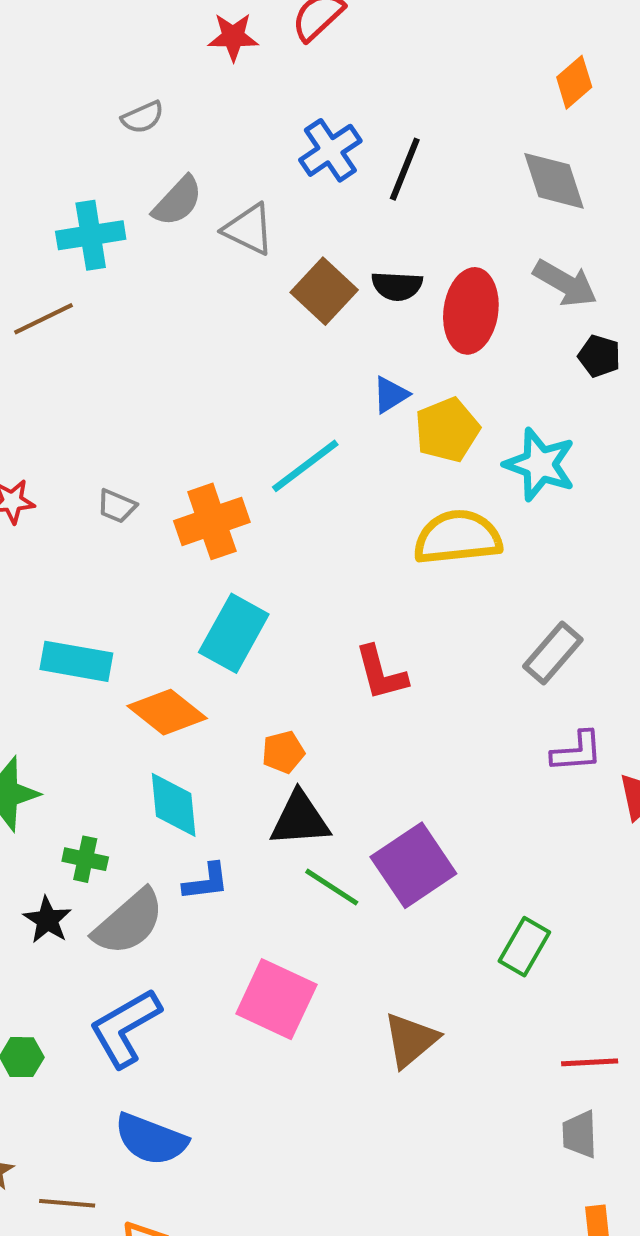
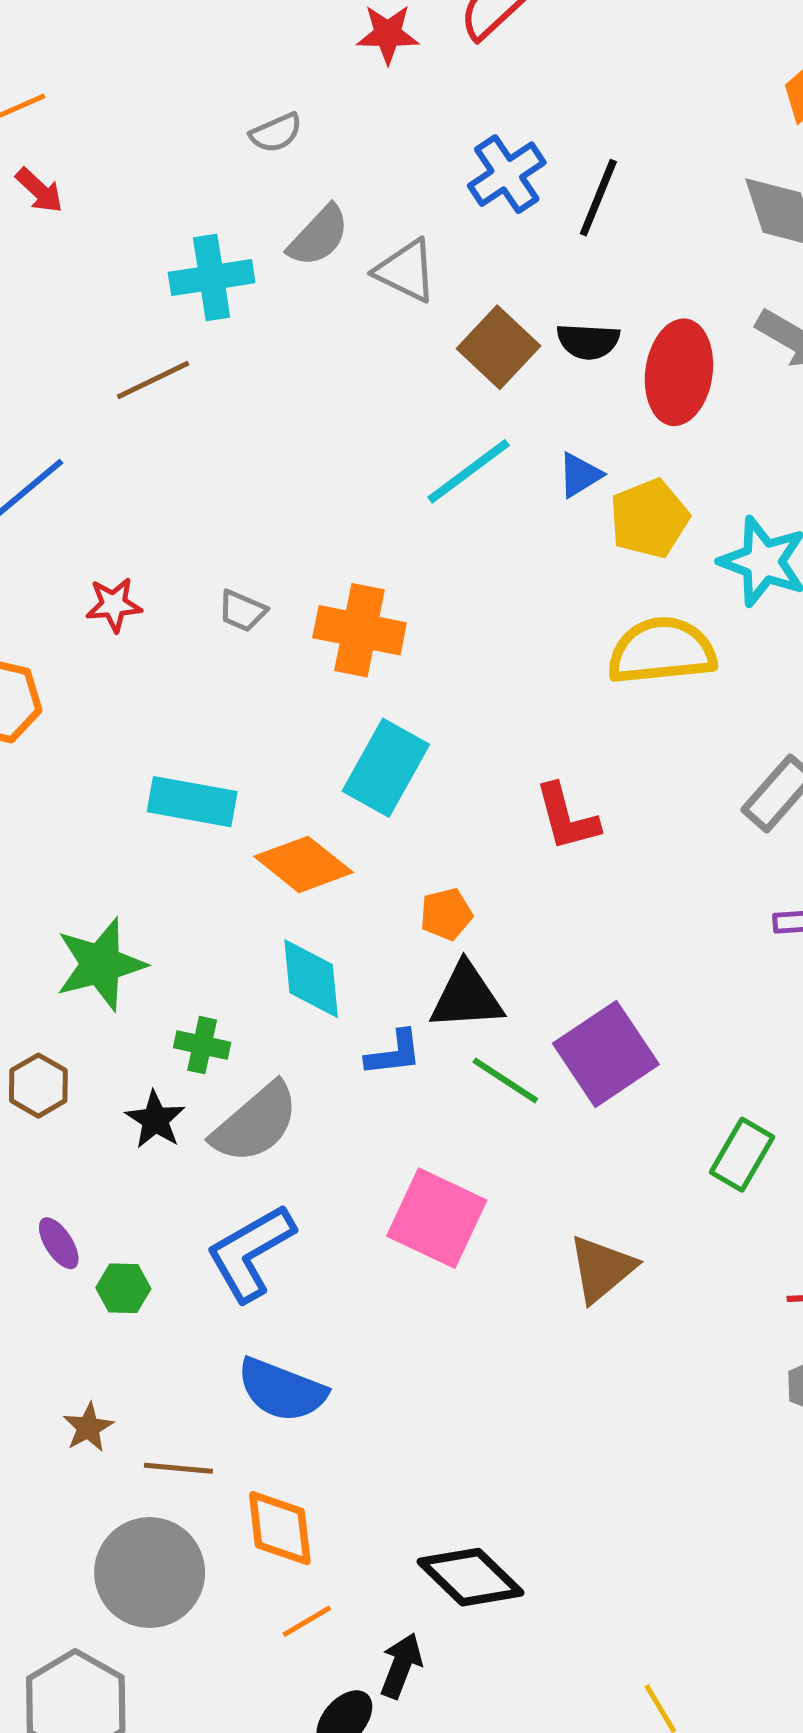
cyan line: (305, 466) -> (469, 471), moved
orange cross: (212, 521) -> (360, 630), turned 30
blue L-shape: (206, 882) -> (394, 1053), moved

